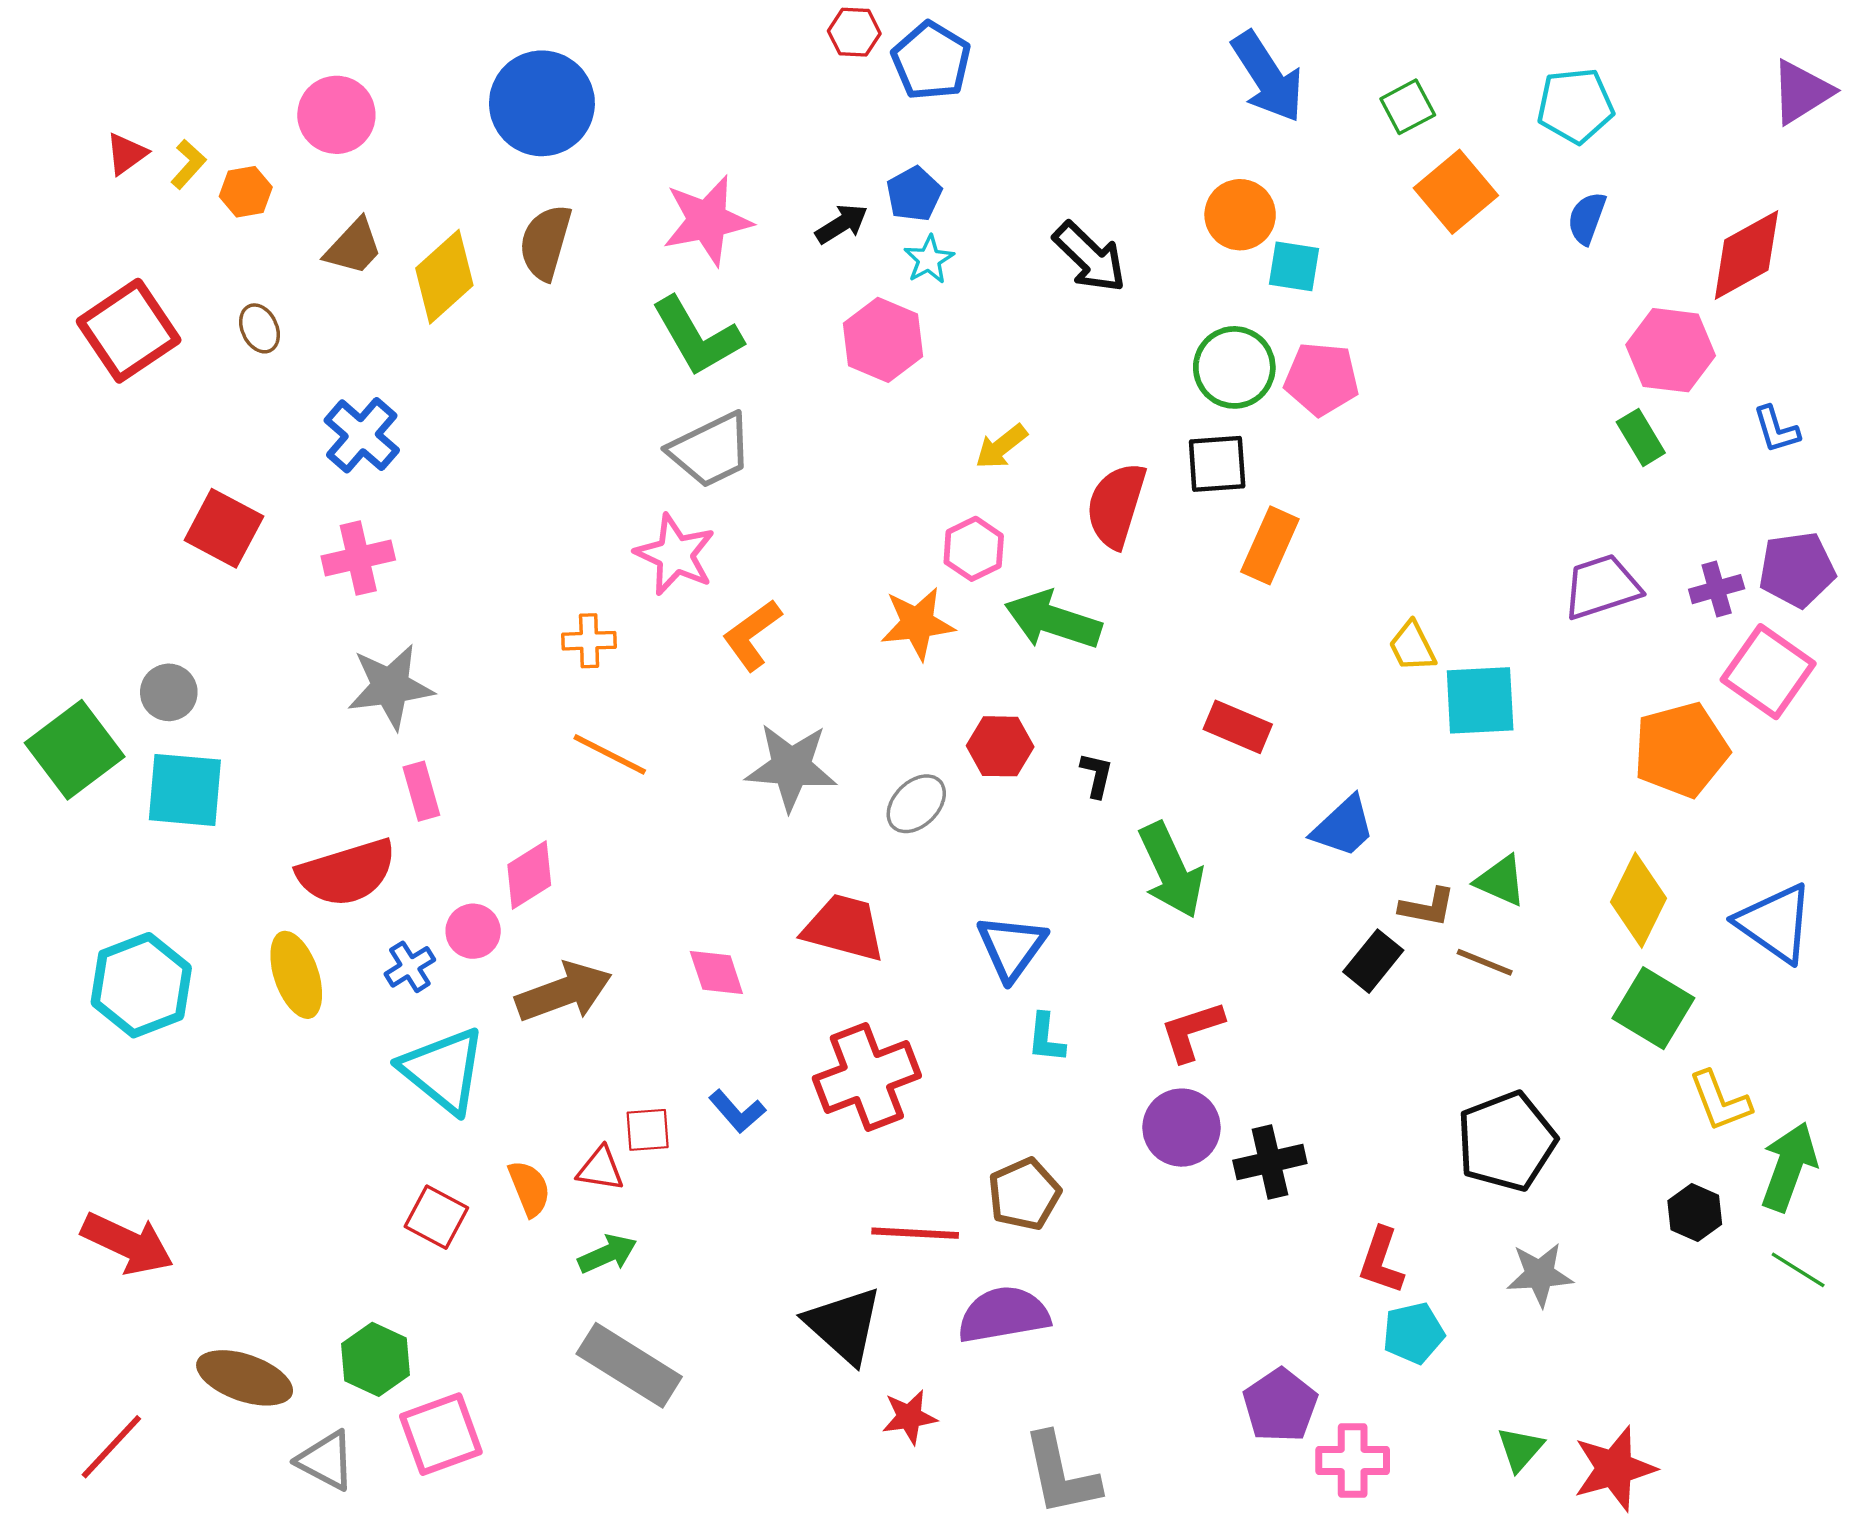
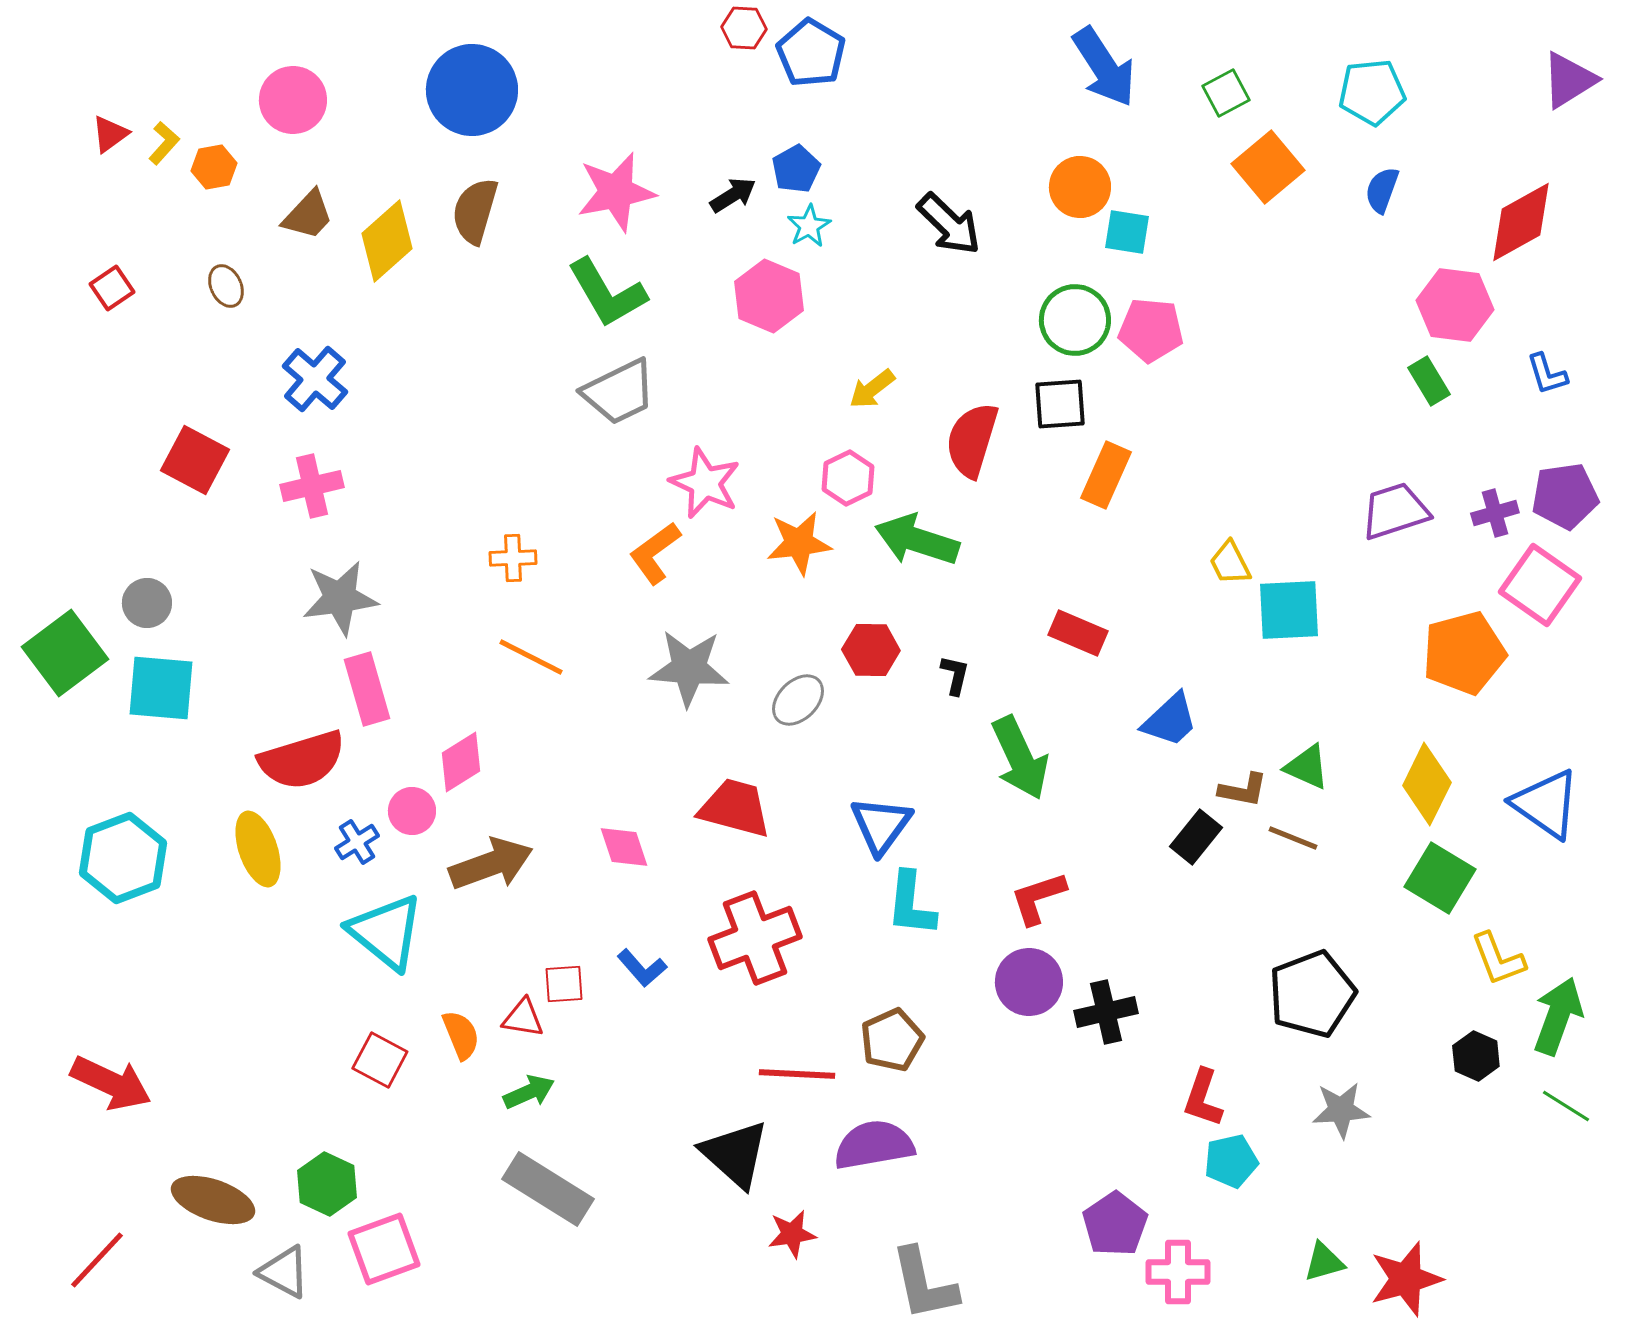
red square: (129, 331) -> (112, 288), size x0.5
pink star: (675, 555) -> (705, 483), moved
pink rectangle: (421, 791) -> (367, 689), size x1.4
cyan L-shape: (1046, 1038) -> (911, 904), size x1.5
green triangle: (1520, 1449) -> (1324, 1262), turned 33

